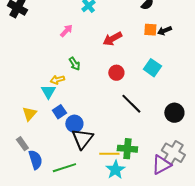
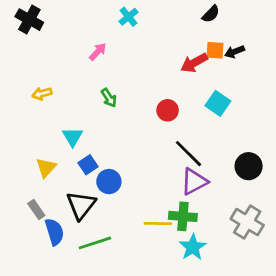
red arrow: (112, 39) -> (194, 63), moved
yellow arrow: (57, 80) -> (42, 94), moved
black triangle: (82, 139) -> (81, 205), moved
purple triangle: (161, 165) -> (194, 182), moved
cyan star: (115, 170) -> (193, 247), moved

